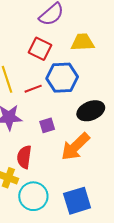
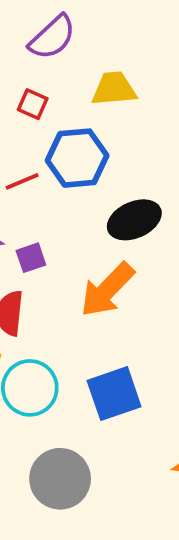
red square: (40, 49) -> (33, 104), size x0.7
purple square: (47, 125) -> (31, 258), moved

